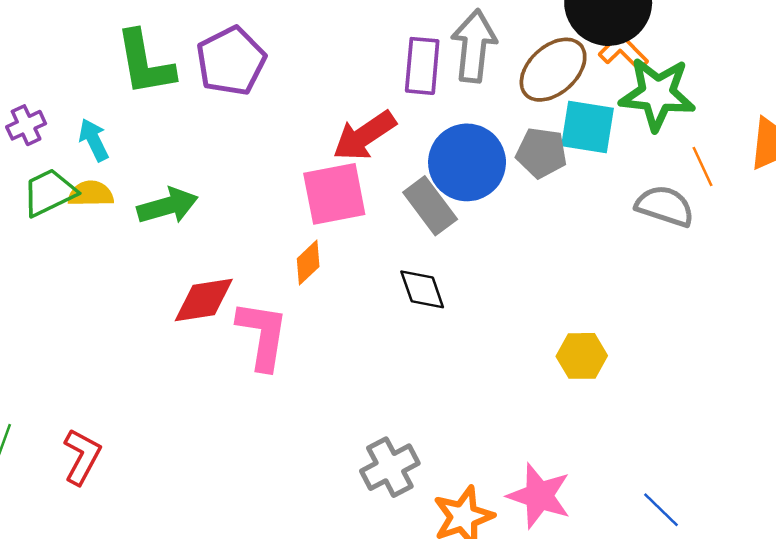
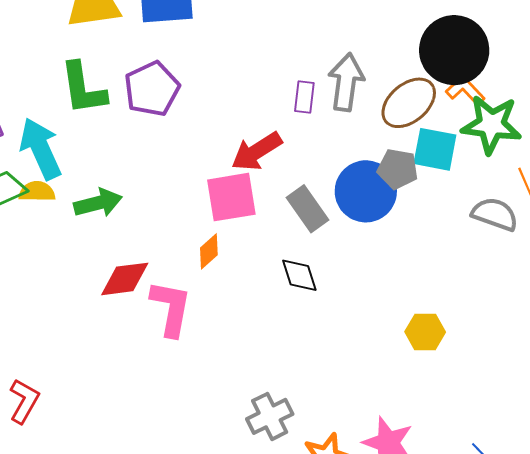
purple rectangle: (422, 66) -> (304, 97), size x0.7
cyan arrow: (94, 140) -> (41, 149), size x1.8
blue circle: (467, 162) -> (366, 191), moved

